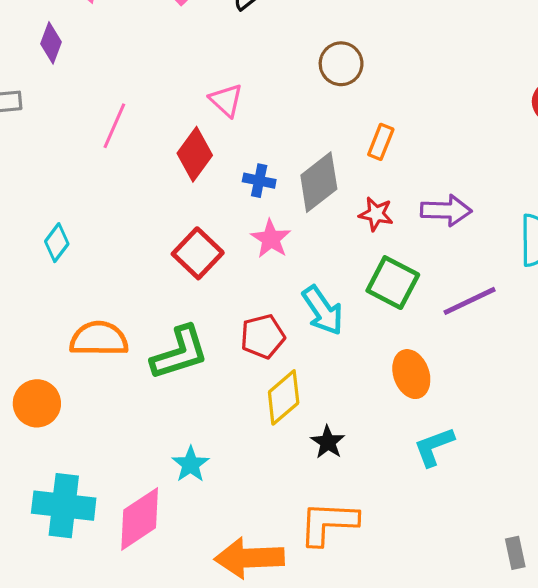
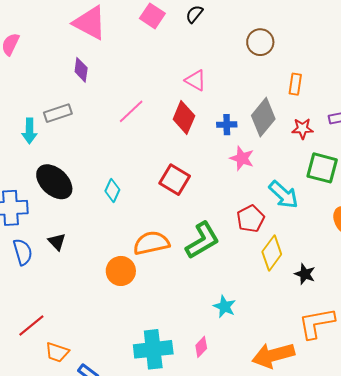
pink line: (114, 126) -> (131, 111), turned 36
red square: (198, 253) -> (175, 180), moved
orange circle: (37, 403) -> (121, 271), moved
pink diamond: (140, 519) -> (201, 347), size x0.5

